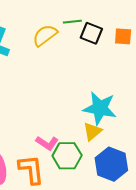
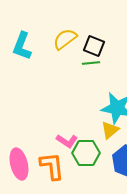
green line: (72, 22) -> (91, 63), moved
black square: (91, 33) -> (94, 46), moved

